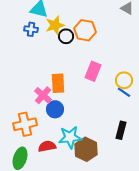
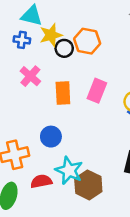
orange rectangle: (58, 83) -> (63, 93), moved
pink cross: (43, 95) -> (30, 76), moved
cyan star: (70, 137) -> (69, 170), turned 30

